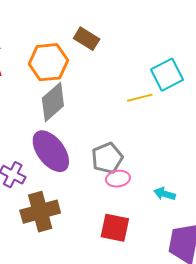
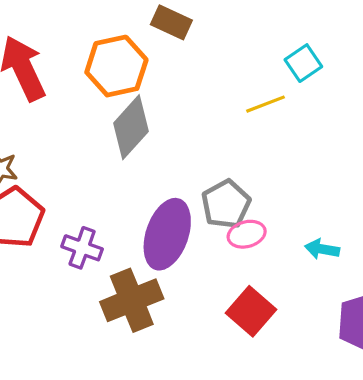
cyan square: (167, 75) -> (303, 63), size x0.7
purple ellipse: (51, 151) -> (167, 234), moved, turned 63
red square: (115, 228) -> (251, 311), turned 36

